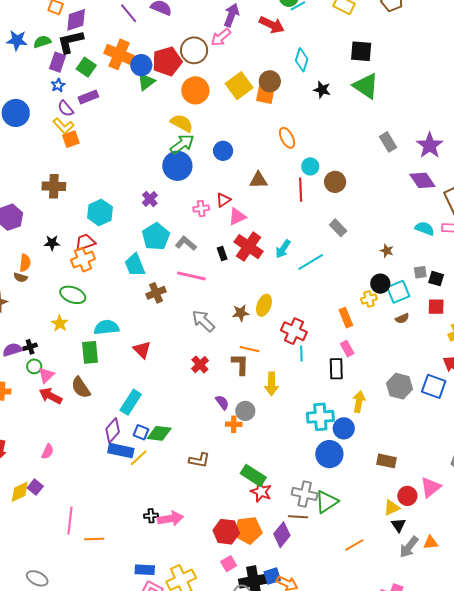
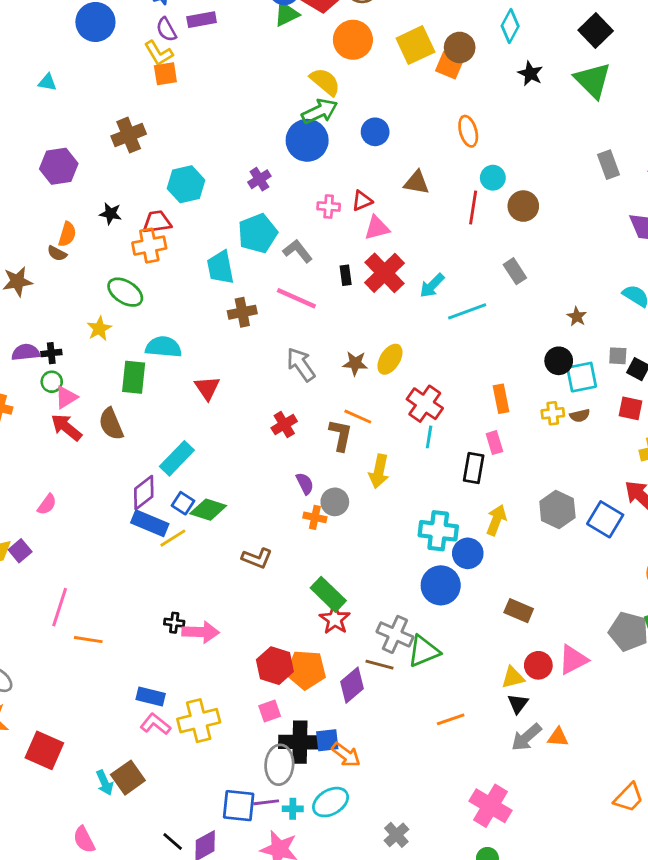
black square: (361, 51) -> (596, 30), turned 30
brown cross: (54, 186) -> (129, 135), turned -35
yellow cross: (369, 299) -> (553, 413), moved

